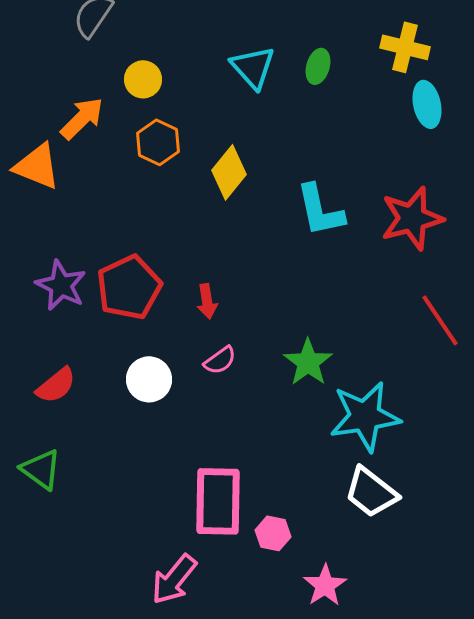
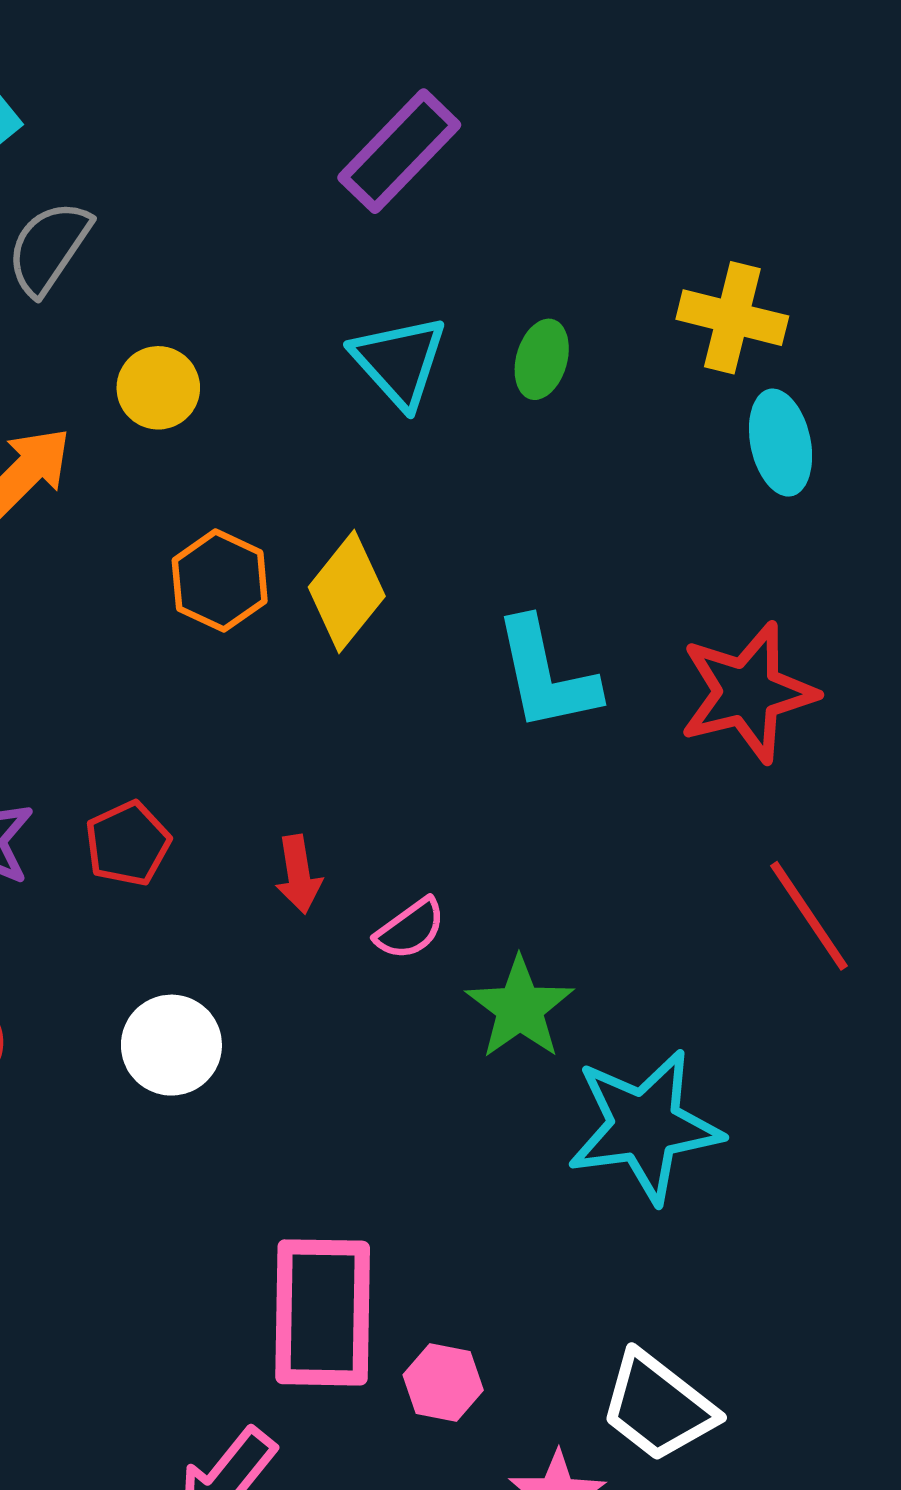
orange hexagon: (158, 142) -> (220, 581), moved
red pentagon: (129, 287) -> (128, 844), size x0.6
pink semicircle: (220, 360) -> (410, 929), moved
white trapezoid: (371, 492) -> (658, 1407), moved

